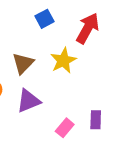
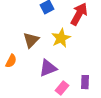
purple triangle: (28, 101) -> (48, 68), moved

